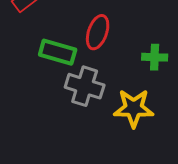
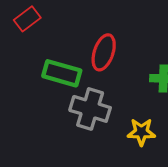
yellow star: (134, 108) -> (141, 132), size x0.7

